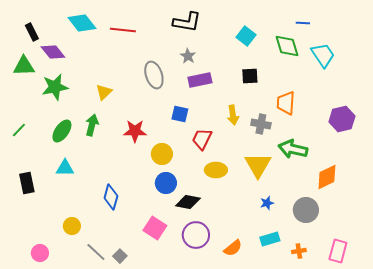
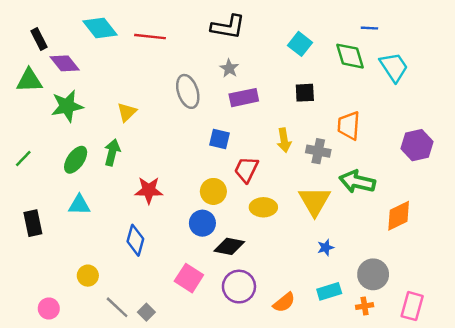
red star: (135, 131) -> (149, 190), moved
yellow circle: (162, 154) -> (213, 191), moved
gray circle: (306, 210) -> (373, 274), moved

